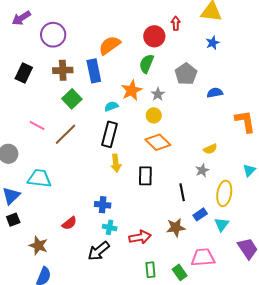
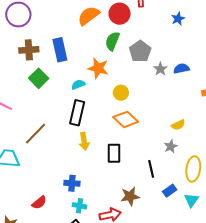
orange semicircle: (110, 45) -> (89, 16), moved
gray pentagon: (186, 74) -> (140, 51), moved
orange star: (132, 90) -> (98, 68), turned -30
gray star: (158, 94) -> (160, 69), moved
brown line: (65, 134) -> (35, 134), moved
brown star: (176, 228) -> (130, 196), moved

